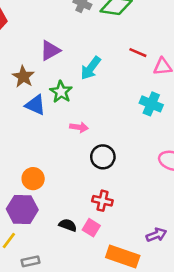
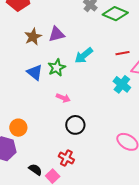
red line: (138, 53) -> (122, 53), turned -48
brown star: (23, 77) -> (33, 37), moved
cyan cross: (151, 104) -> (122, 84), moved

